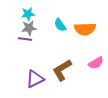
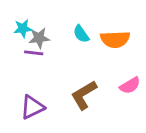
cyan star: (28, 14) -> (23, 28), moved
purple triangle: (35, 79) -> (32, 107), moved

